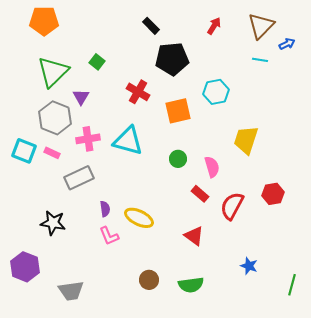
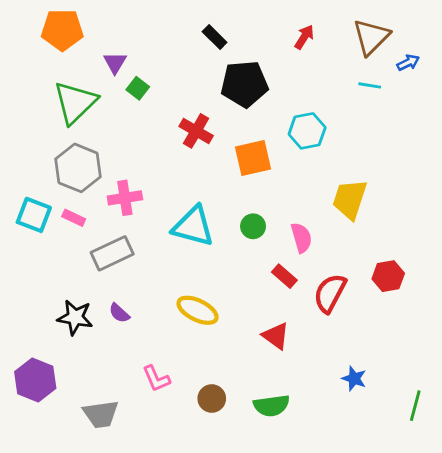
purple triangle: (81, 97) -> (115, 63), moved
cyan triangle: (128, 141) -> (193, 226), moved
purple semicircle: (105, 209) -> (119, 313), moved, turned 140
pink L-shape: (109, 236) -> (156, 379), moved

